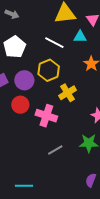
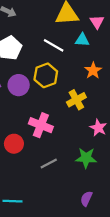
yellow cross: (68, 93) -> (76, 100), moved
red circle: (20, 105) -> (14, 144), moved

